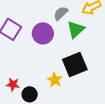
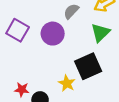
green triangle: (76, 29) -> (100, 33), moved

